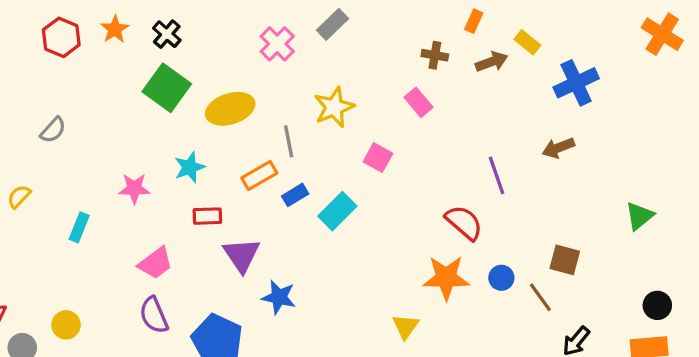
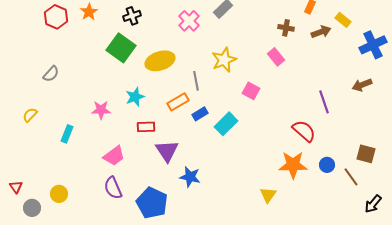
black cross: (167, 34) -> (132, 16), moved, turned 30

